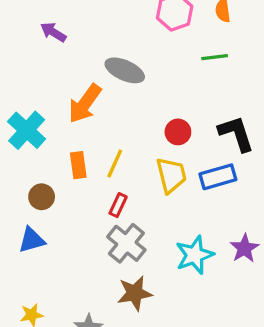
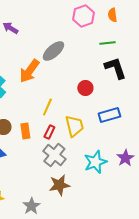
gray ellipse: (125, 70) -> (53, 51), turned -65
black L-shape: (236, 134) -> (115, 68), moved
orange rectangle: (78, 165) -> (25, 131), moved
yellow trapezoid: (171, 175) -> (74, 126), moved

